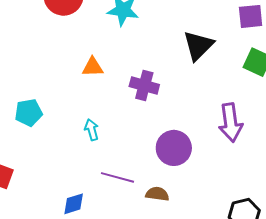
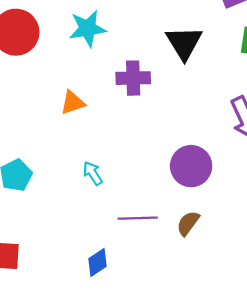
purple cross: (144, 85) -> (133, 78), moved
brown semicircle: (157, 194) -> (188, 223), turned -45

